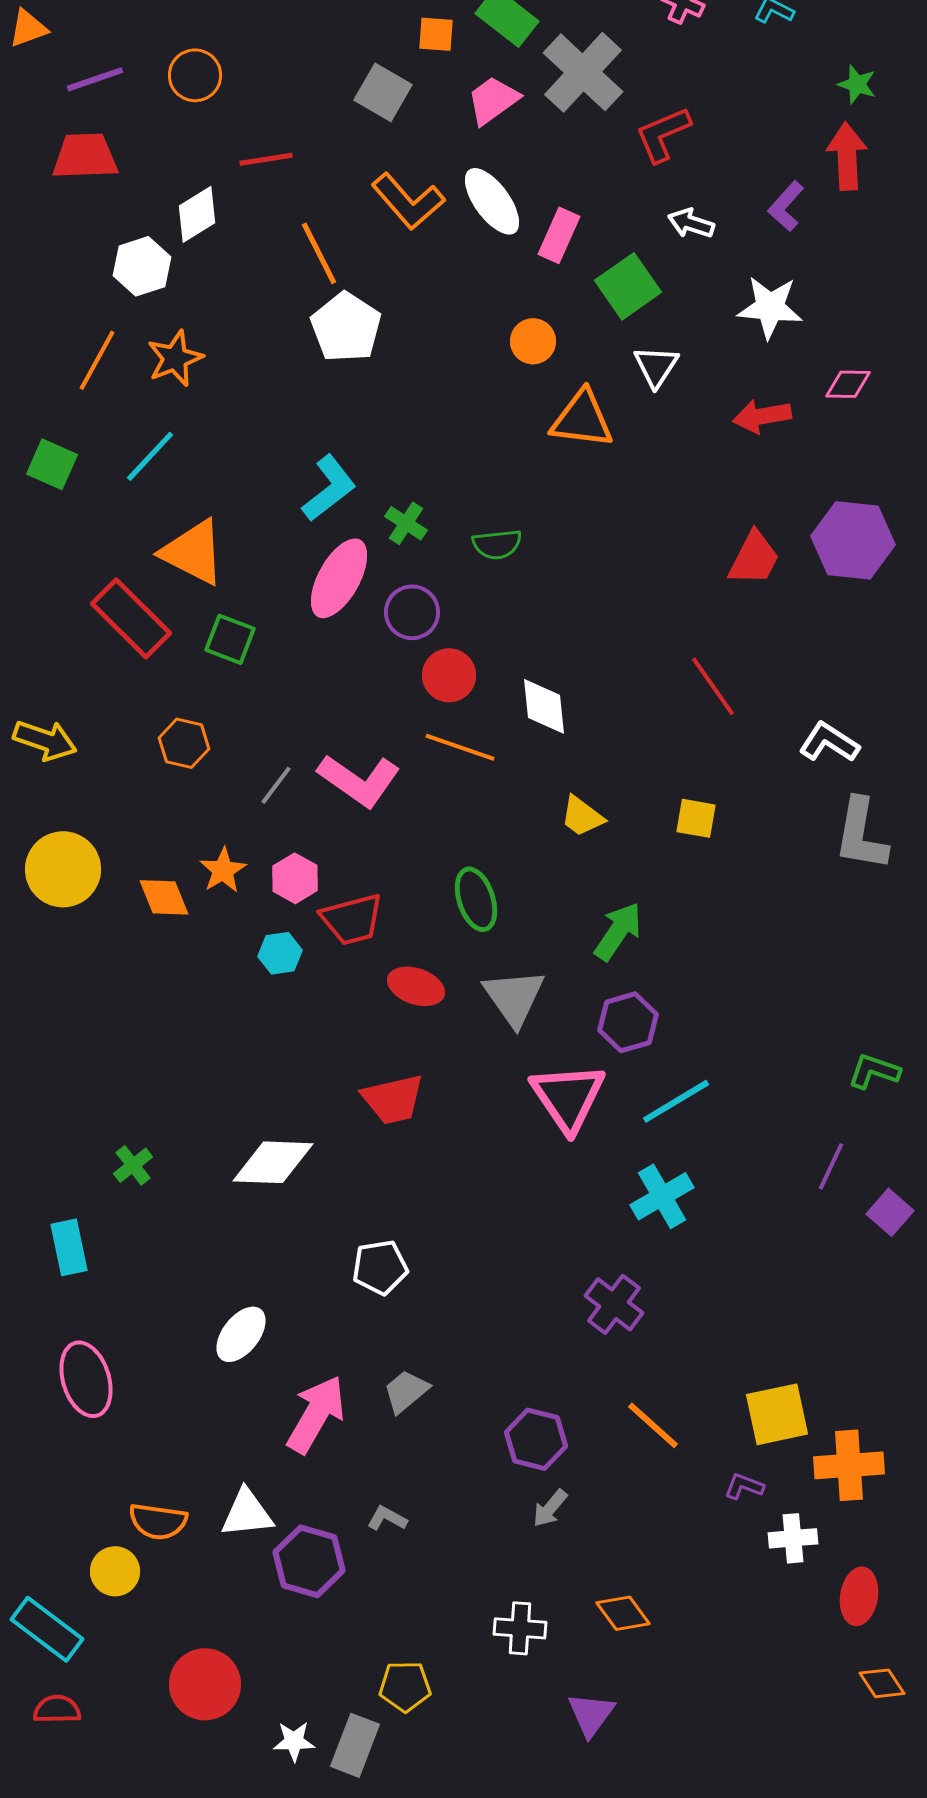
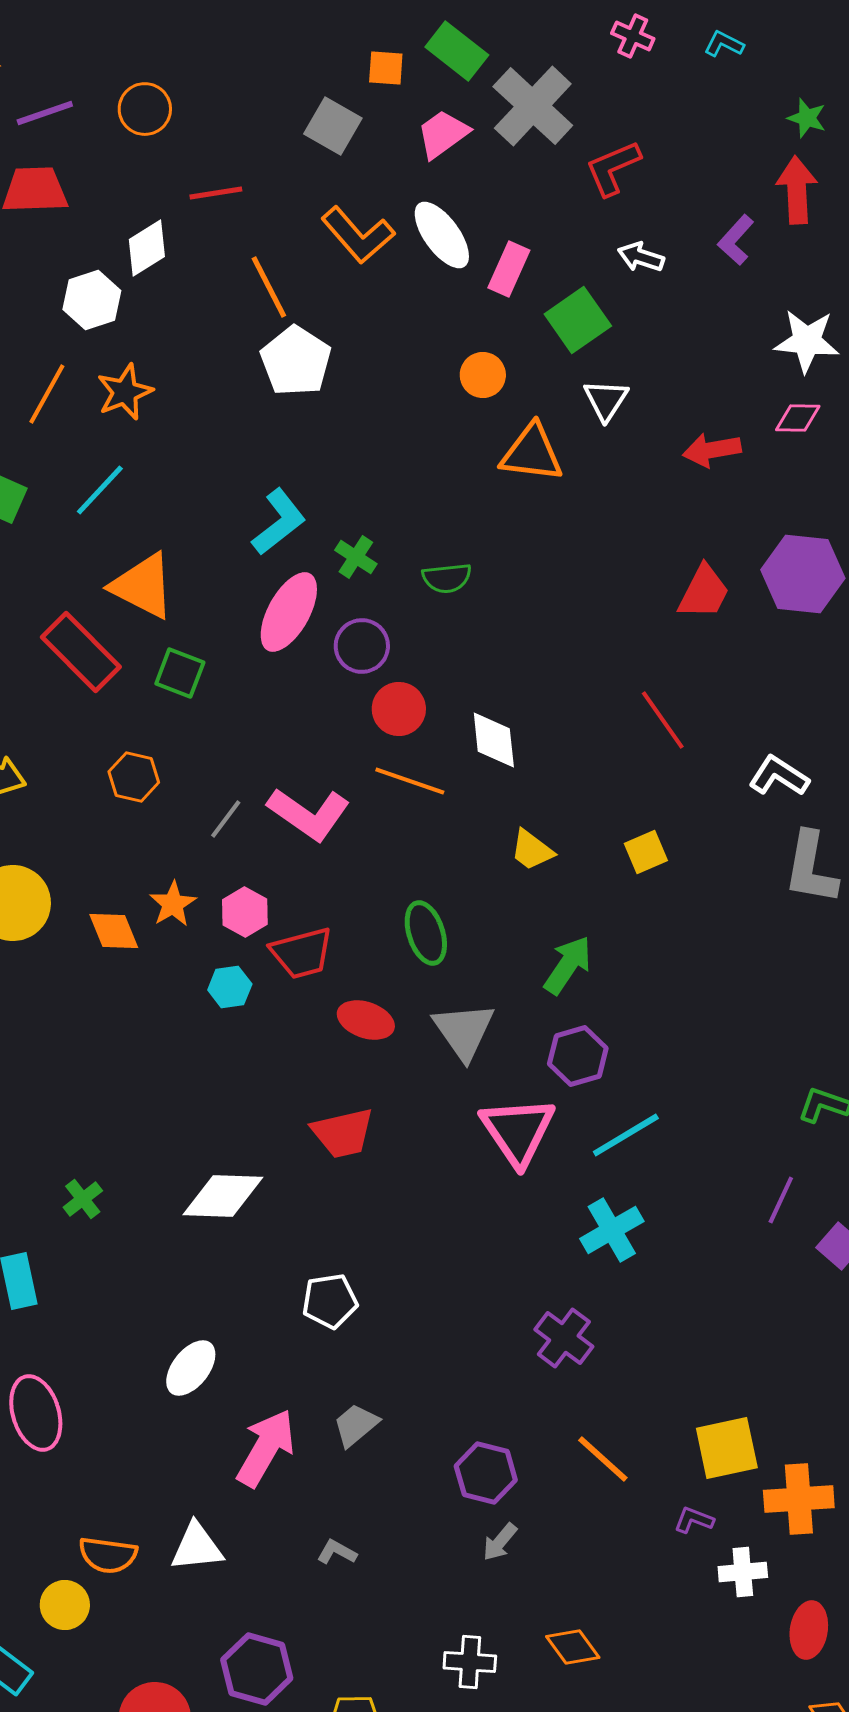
white star: (770, 307) -> (807, 341), moved
yellow square: (696, 818) -> (646, 852), turned -33
purple hexagon: (309, 1561) -> (257, 1669), moved

